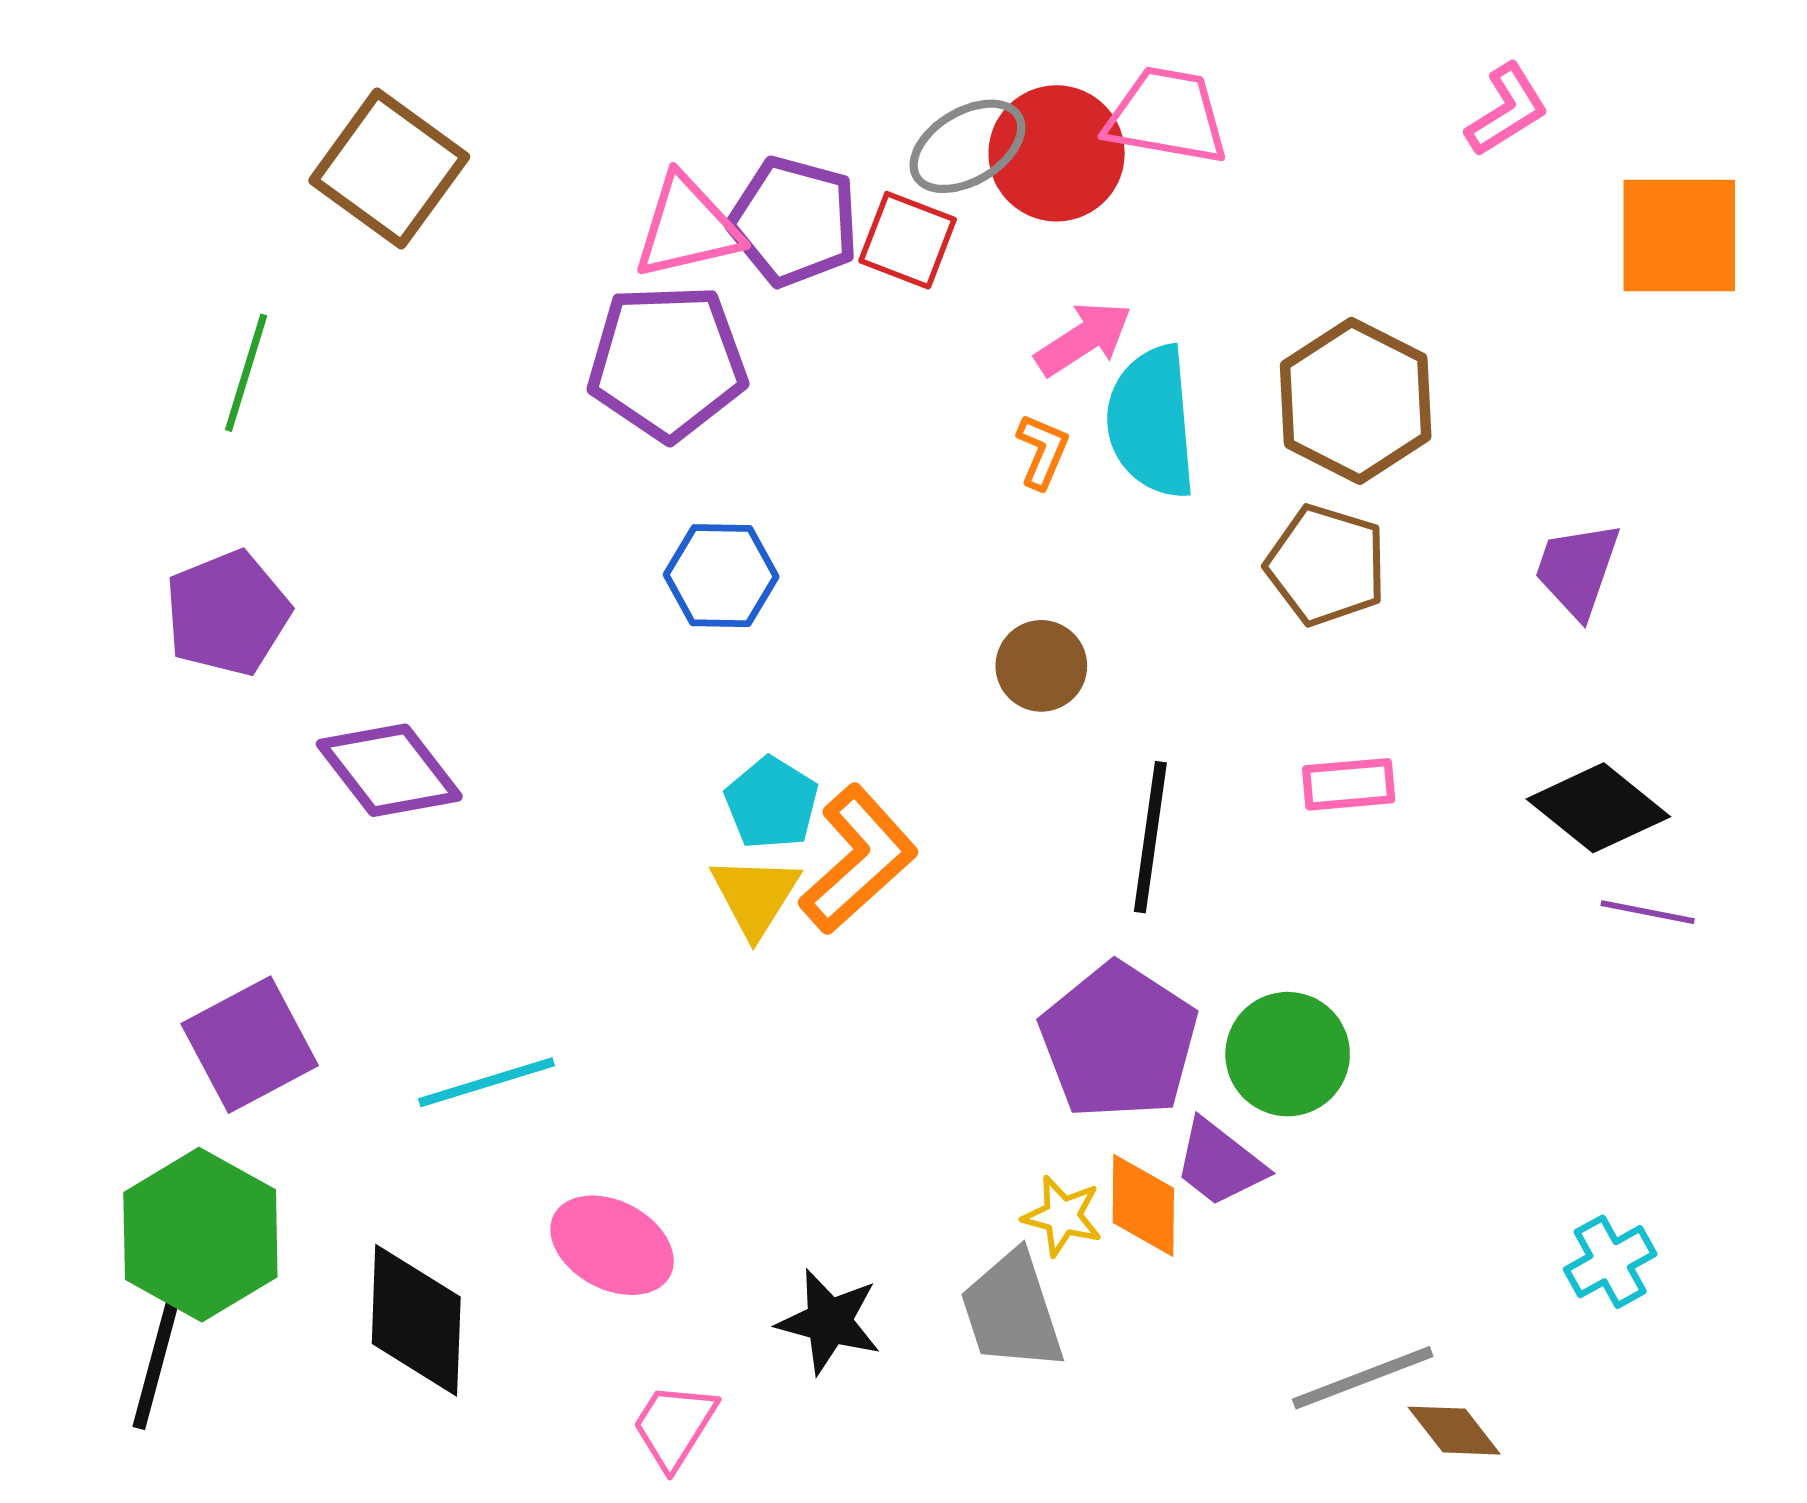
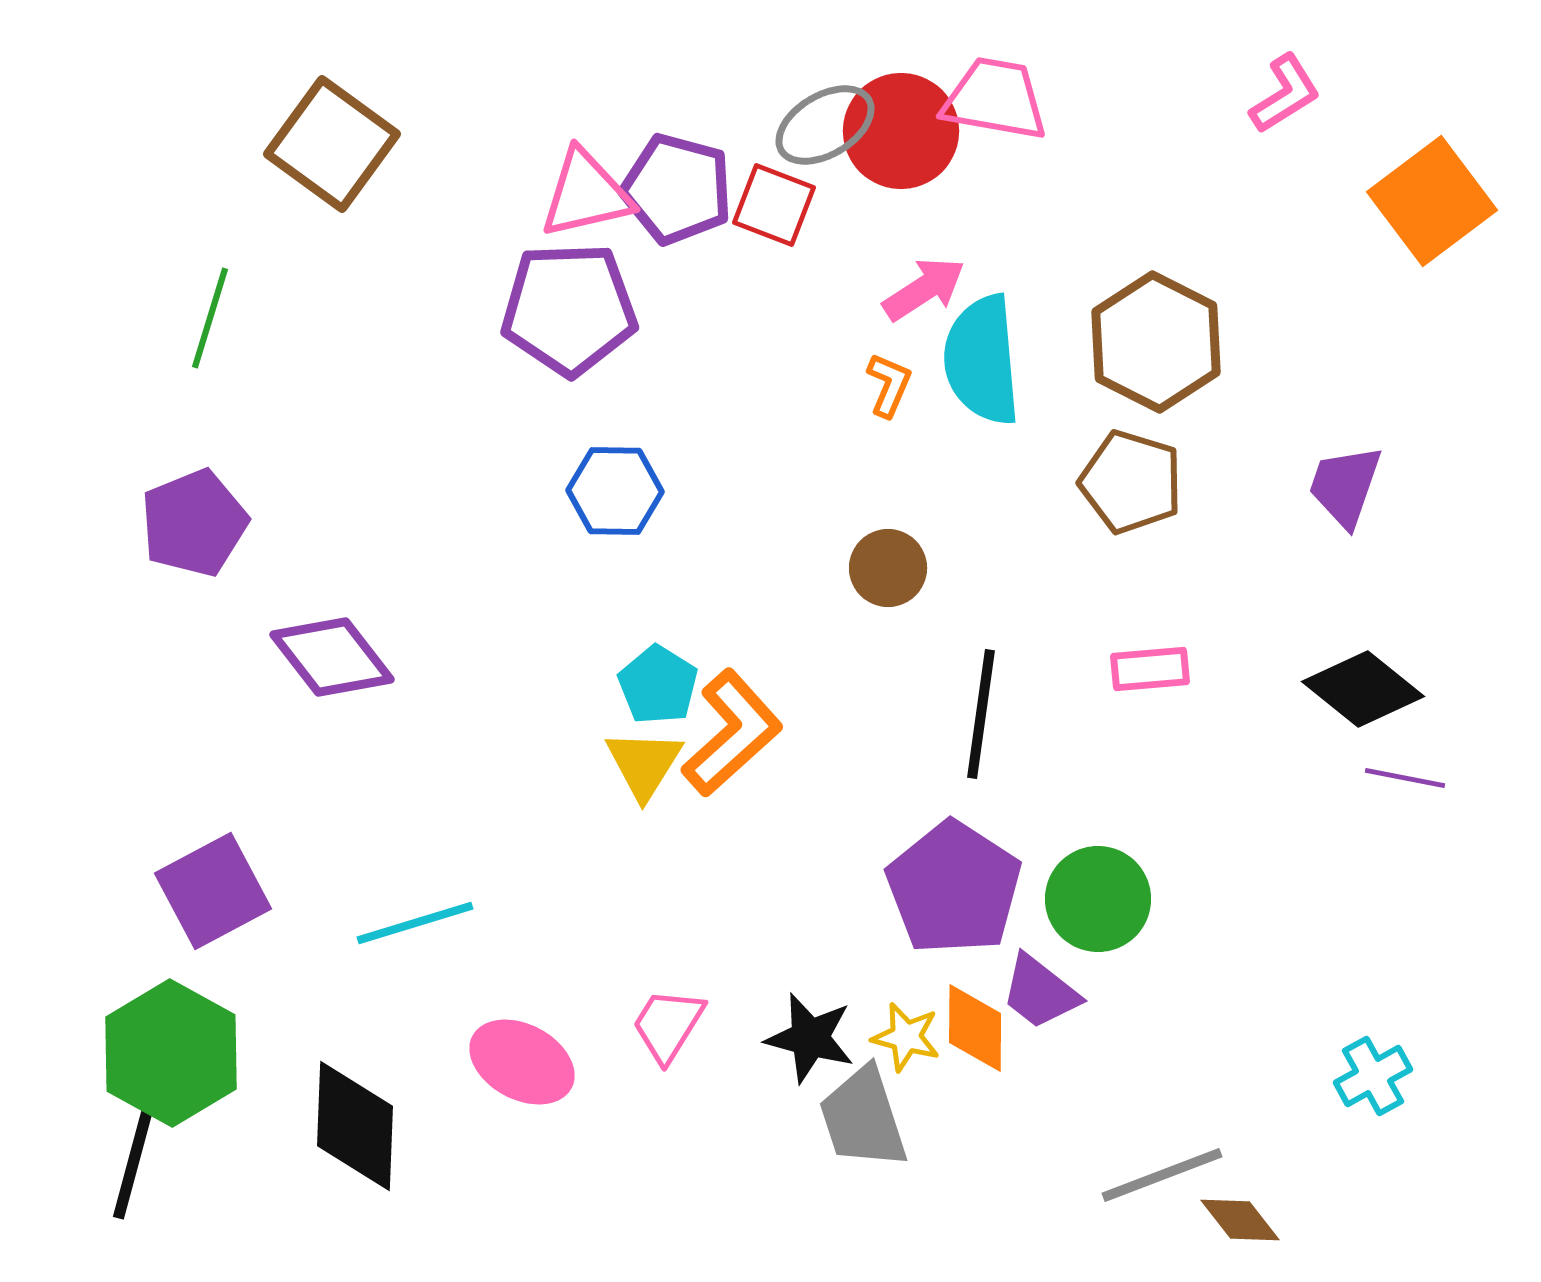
orange square: (1679, 235) -> (1432, 201), turned -37
black star: (829, 1321) -> (810, 1038), moved
pink trapezoid: (674, 1426) -> (668, 1025), moved

